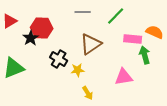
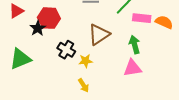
pink rectangle: (133, 39) -> (142, 18), moved
green arrow: (145, 55) -> (135, 45), moved
yellow arrow: (88, 93) -> (84, 85), moved

